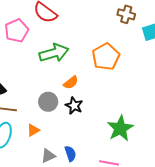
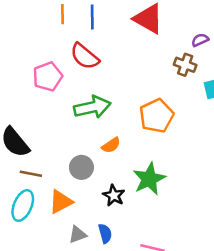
black star: (74, 106) -> (114, 196), moved
green star: (120, 128) -> (149, 179), moved
orange triangle: (33, 130) -> (61, 202), size x1.5

